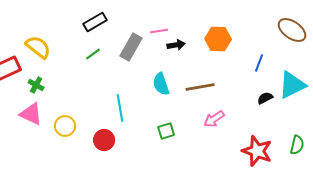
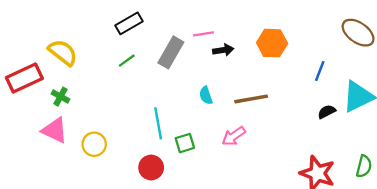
cyan semicircle: (161, 84) -> (206, 95), size x0.7
pink arrow: (214, 119) -> (234, 136), moved
green square: (166, 131) -> (185, 143), moved
red circle: (104, 140) -> (151, 167), moved

